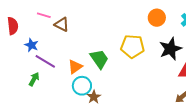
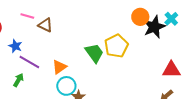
yellow pentagon: (132, 46) -> (116, 46), turned -30
black star: (170, 49) -> (154, 27), moved
green trapezoid: (99, 59) -> (94, 53), moved

